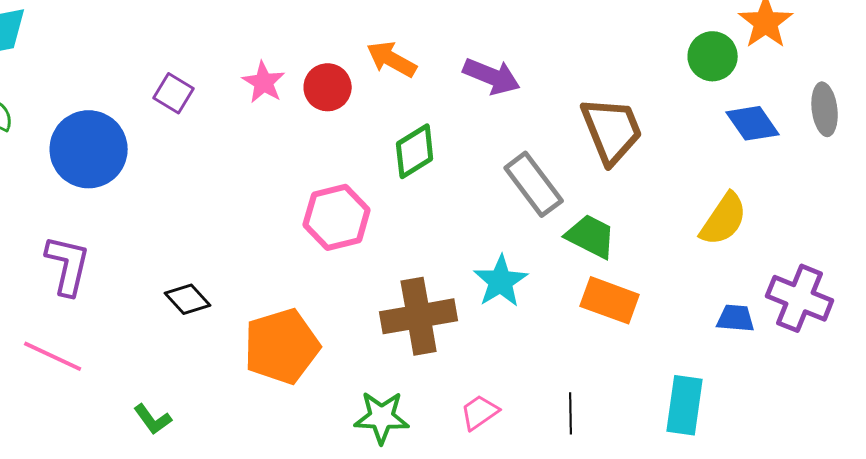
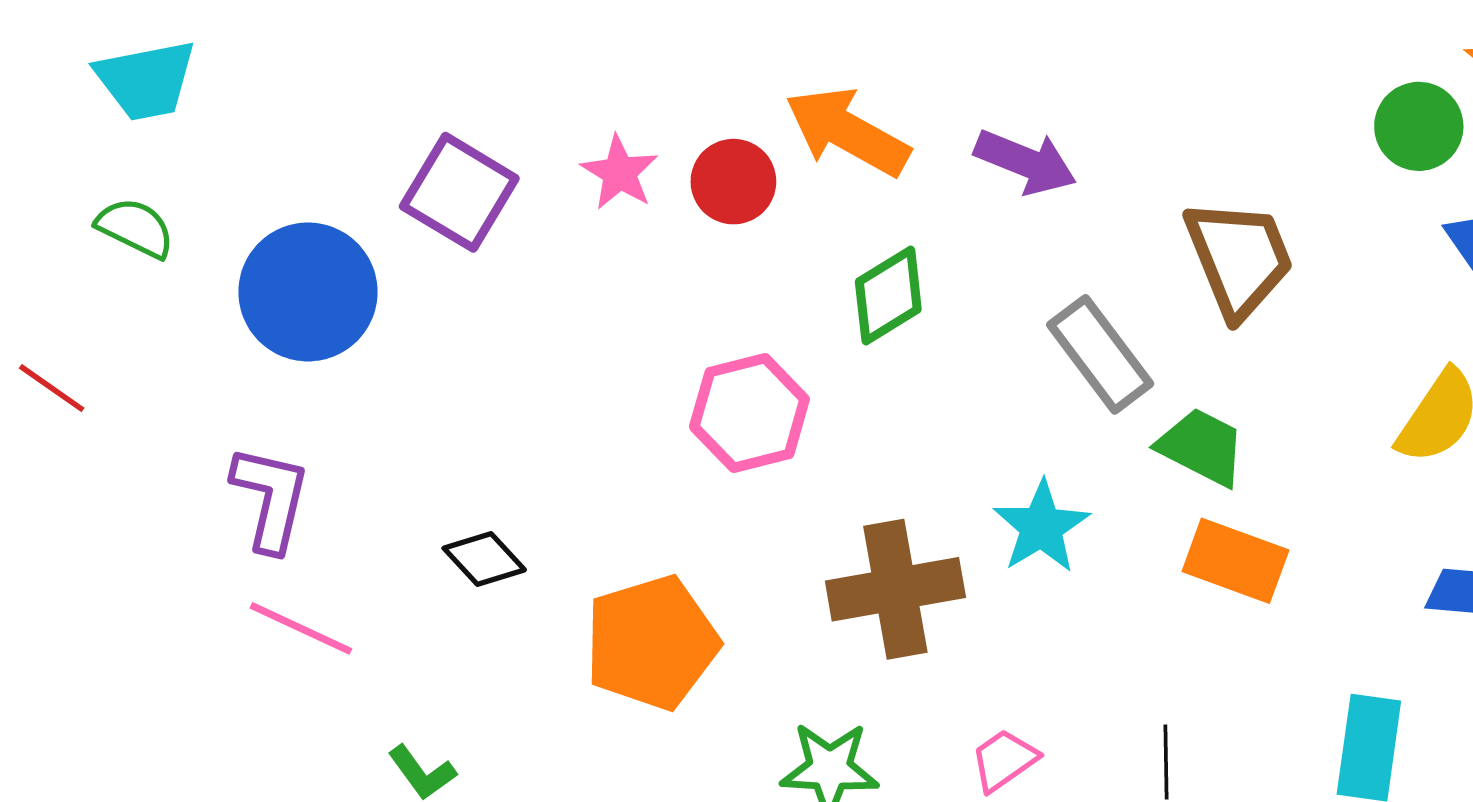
orange arrow: (392, 59) -> (847, 132), size x1.4
purple square: (174, 93) -> (459, 192), size x1.6
pink line: (53, 356) -> (301, 628), moved

